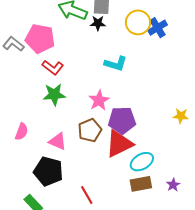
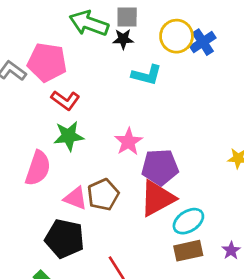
cyan L-shape: (116, 64) -> (147, 75), moved
brown pentagon: (90, 130) -> (103, 195), moved
pink semicircle: (22, 132) -> (38, 168), moved, size x1.5

